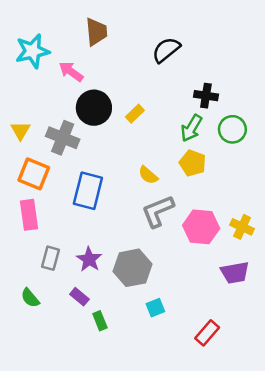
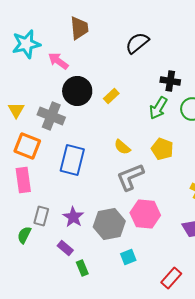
yellow pentagon: (193, 163) -> (162, 149), moved
pink hexagon: (201, 227) -> (145, 214), moved
green semicircle: (30, 298) -> (24, 235), moved, turned 66

